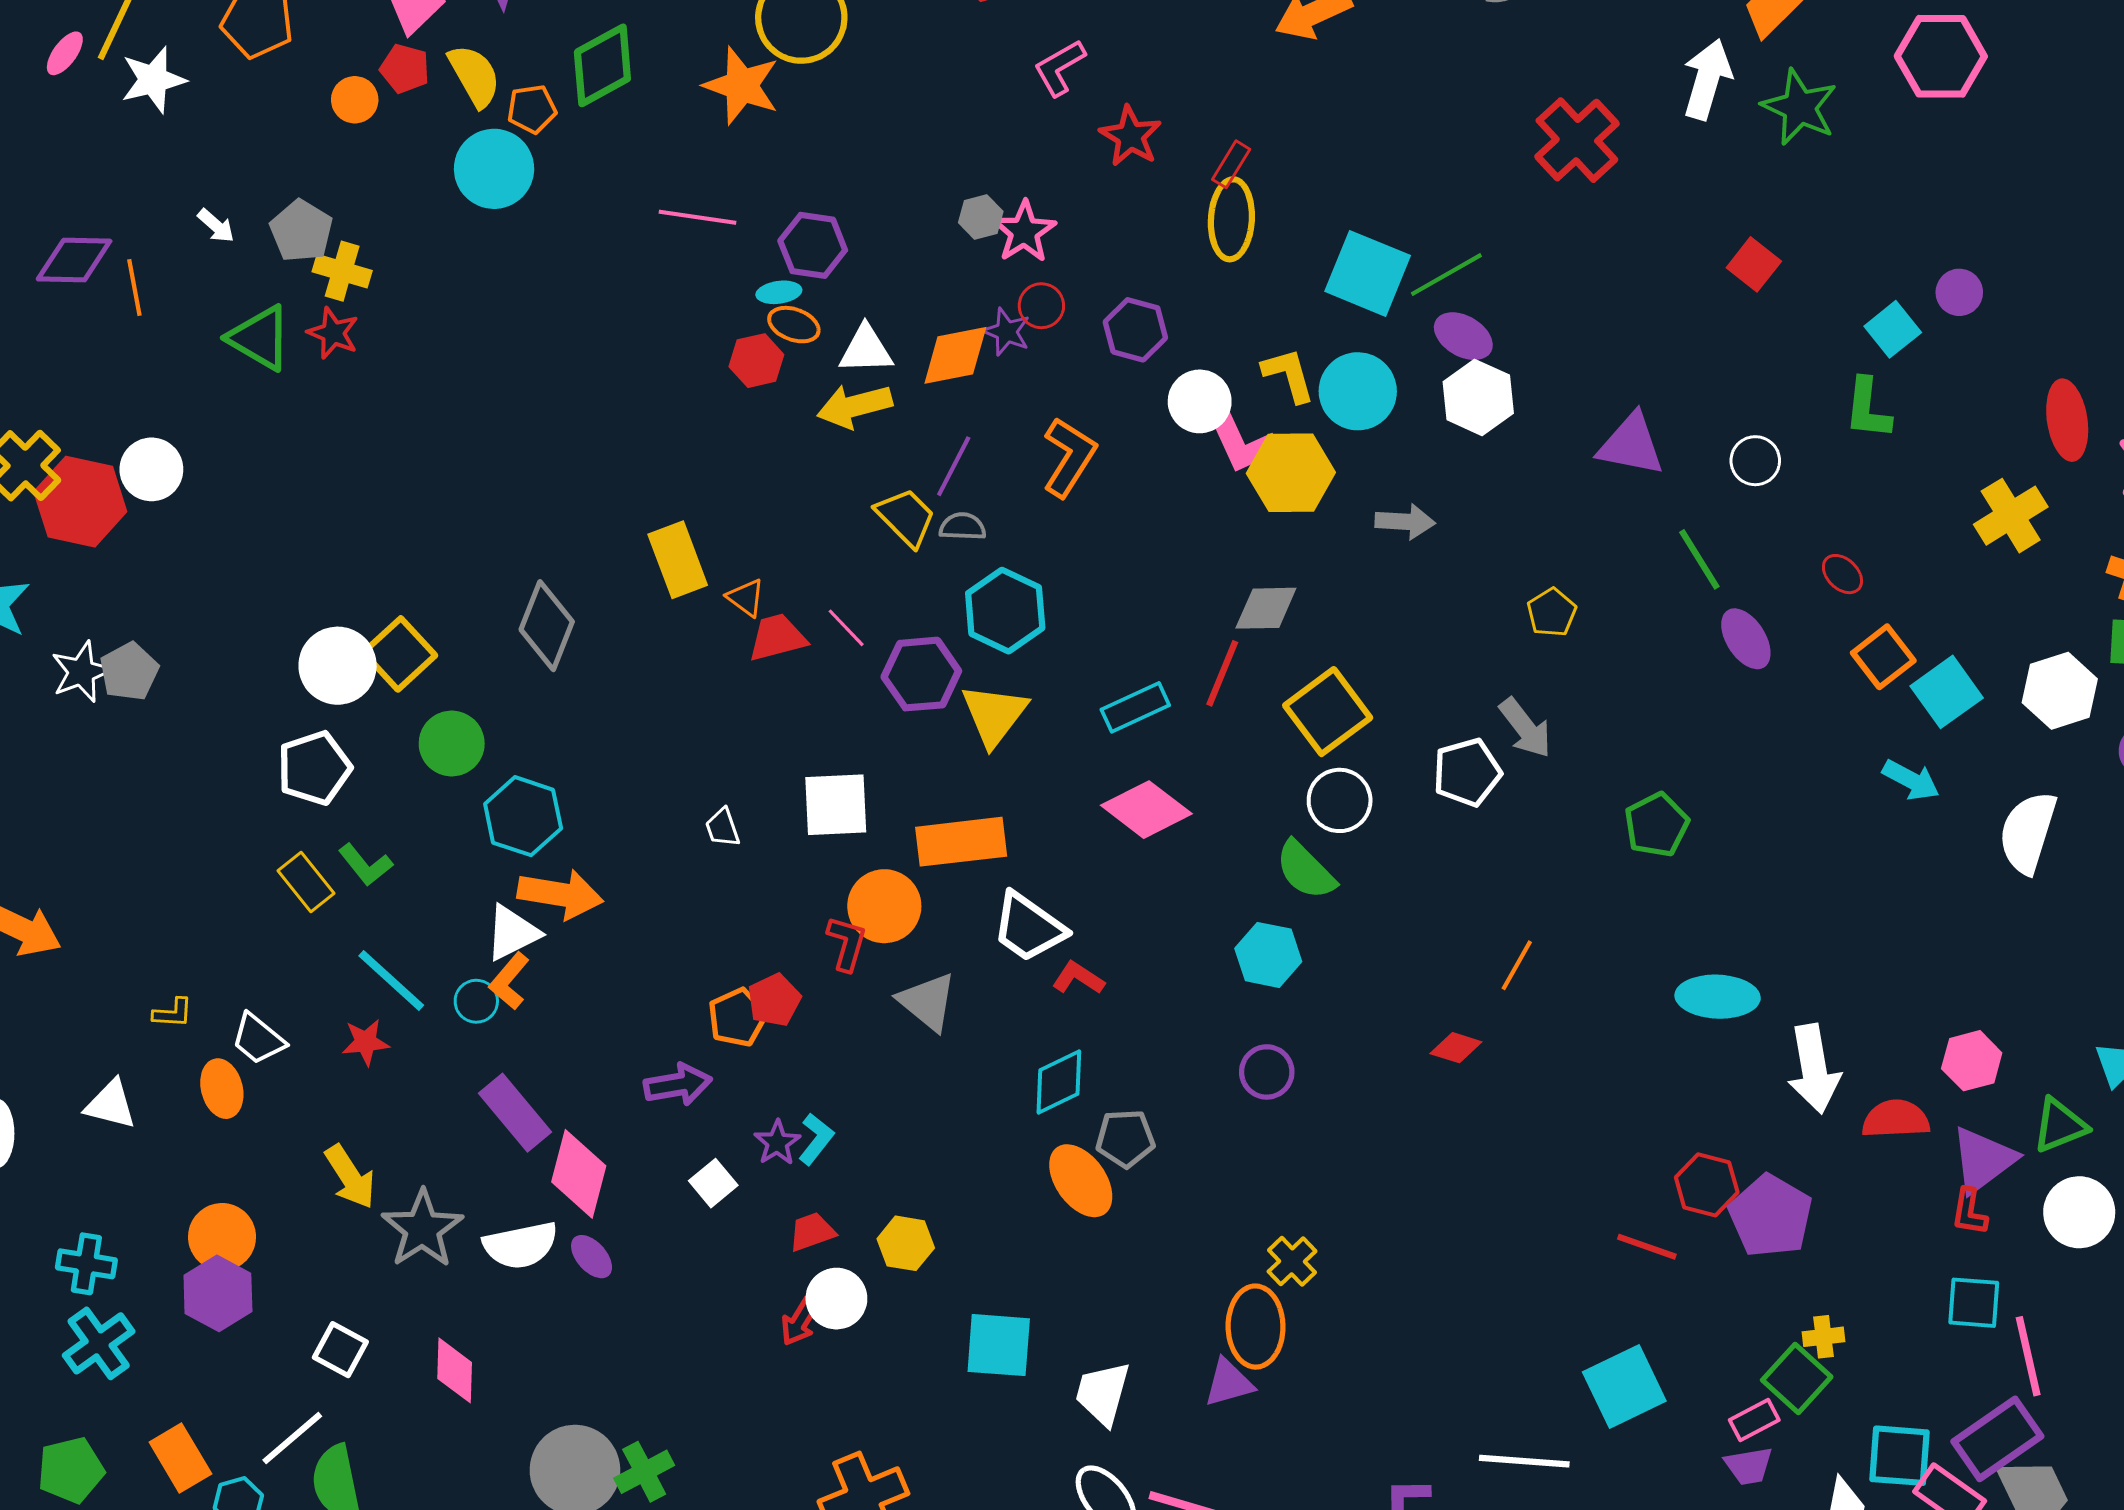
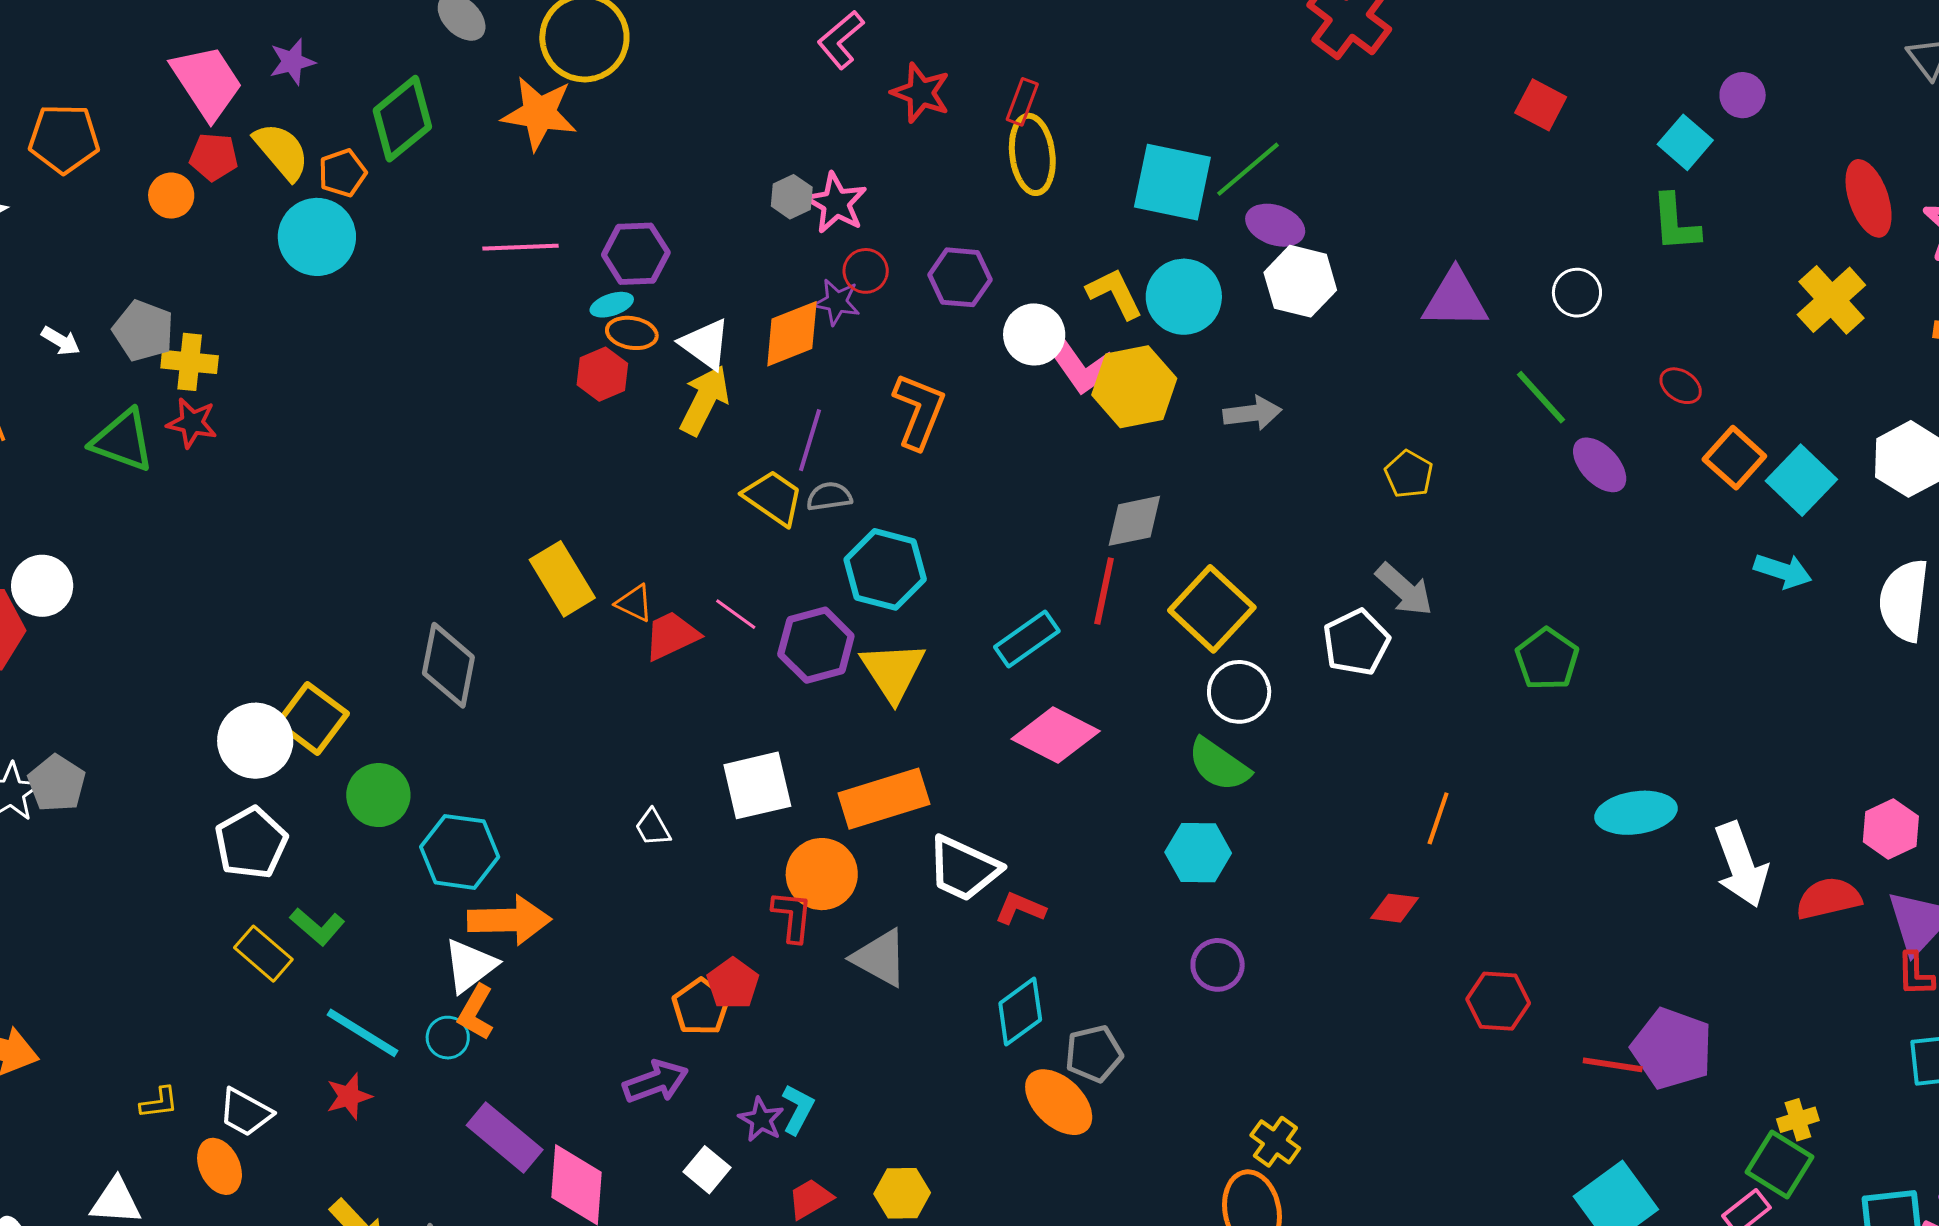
white triangle: (866, 350) -> (705, 344), turned 48
yellow arrow: (855, 406) -> (704, 400), turned 142
red hexagon: (1707, 1185) -> (1498, 1001), moved
purple pentagon: (1771, 1216) -> (1672, 1049), moved

